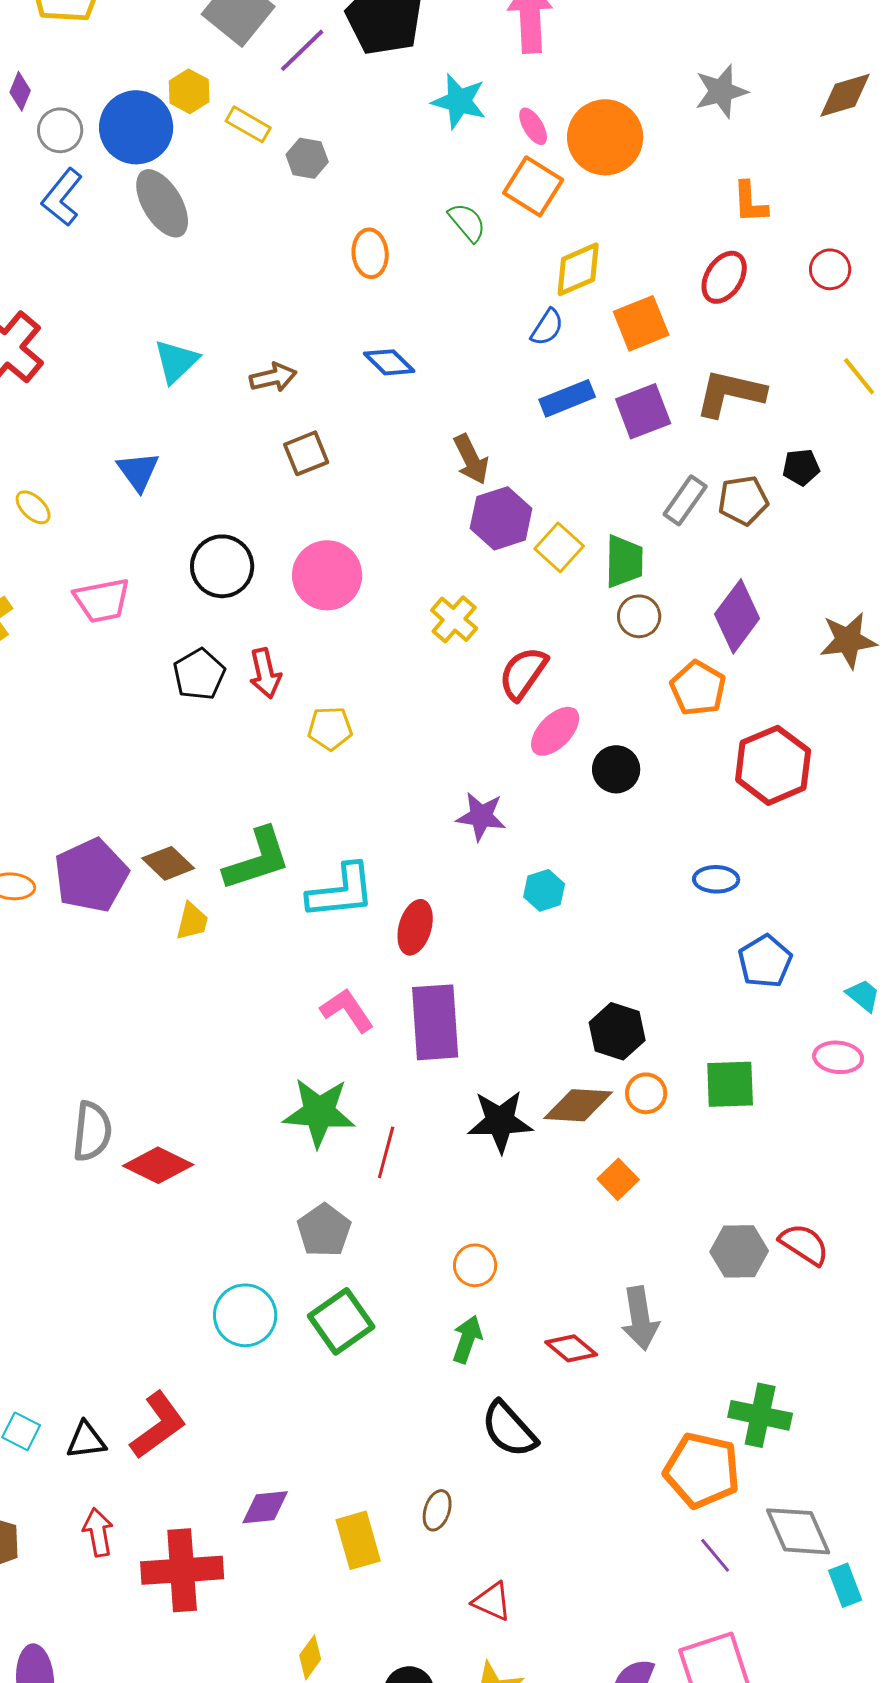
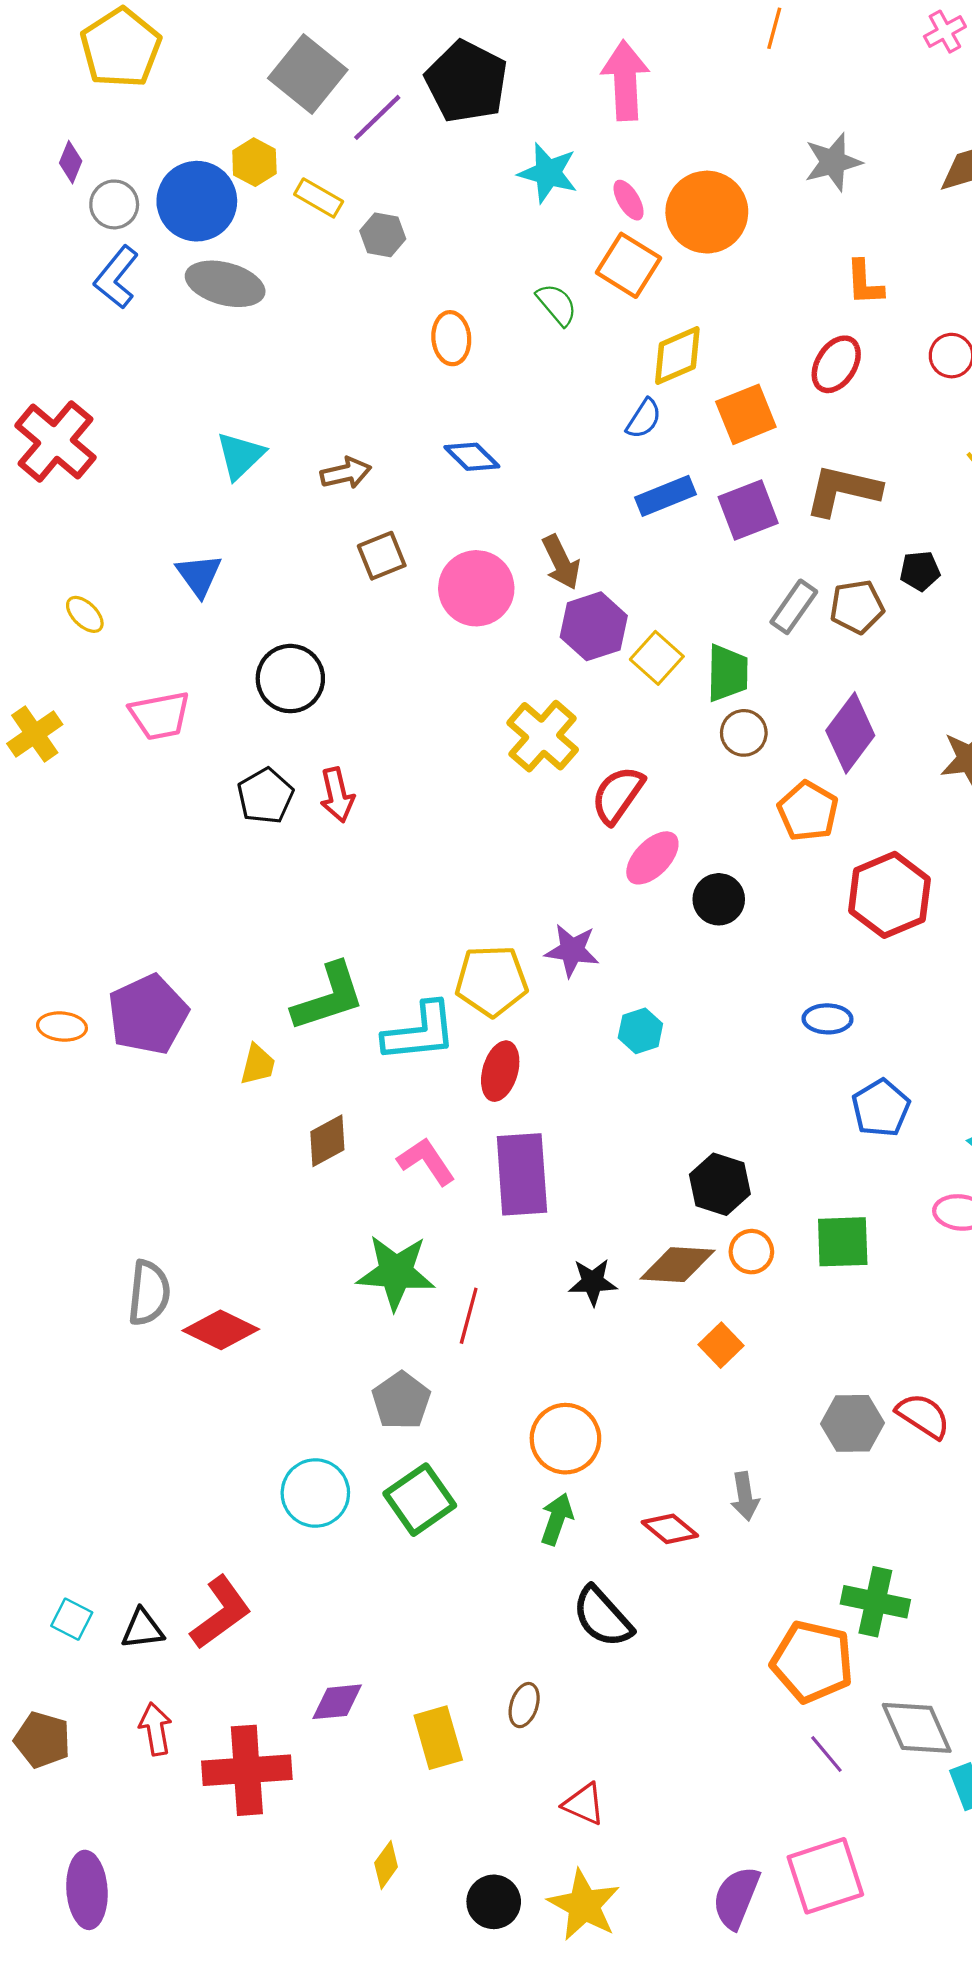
gray ellipse: (162, 203) -> (225, 284), turned -44
pink circle: (327, 575) -> (476, 588), moved
yellow cross: (454, 619) -> (543, 736), size x1.4
yellow pentagon: (330, 728) -> (492, 981), moved, size x1.5
brown diamond: (168, 863) -> (327, 1141), moved, turned -72
black star: (500, 1121) -> (593, 1282), size x0.7
orange circle: (475, 1265) -> (565, 1439), size x1.5
gray arrow: (640, 1318) -> (745, 1496), size x0.7

